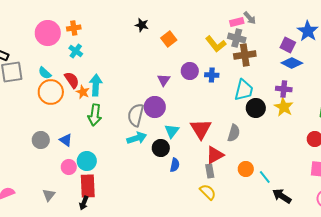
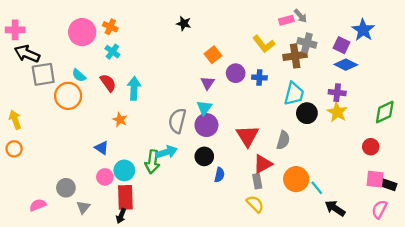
orange cross: (74, 28) -> (110, 27), turned 32
gray cross: (237, 38) -> (307, 43), moved
orange square: (169, 39) -> (213, 55), moved
orange circle: (51, 92) -> (68, 96), moved
orange star: (83, 92) -> (120, 120), moved
purple circle: (155, 107) -> (206, 125), moved
green arrow: (95, 115) -> (152, 162), moved
cyan triangle: (172, 131) -> (204, 108), moved
cyan arrow: (137, 138) -> (166, 152), moved
gray circle: (41, 140) -> (66, 188), moved
orange circle: (246, 169) -> (296, 179), size x1.5

